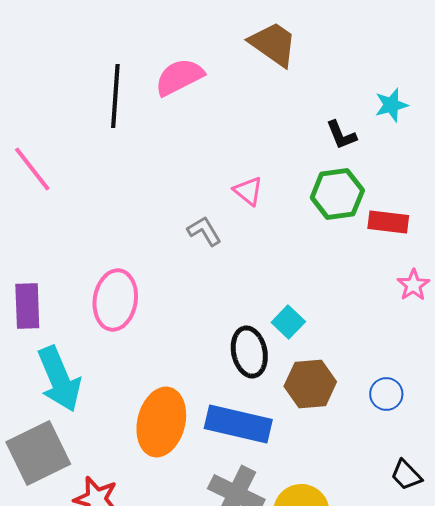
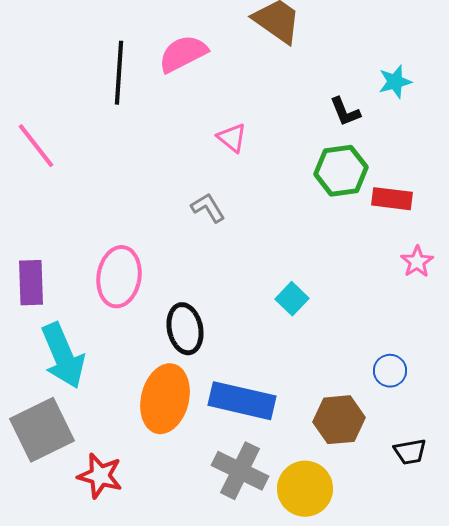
pink triangle: (248, 191) -> (232, 138), moved
black ellipse: (249, 352) -> (185, 329), moved
brown hexagon: (310, 384) -> (339, 420), moved
black trapezoid: (406, 475) -> (410, 452), turned -56

